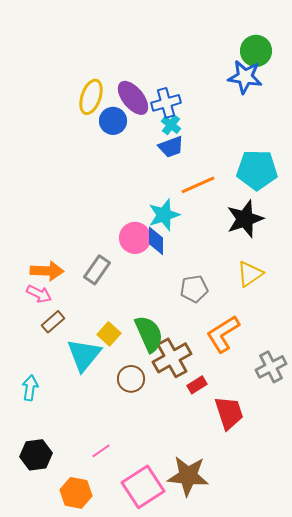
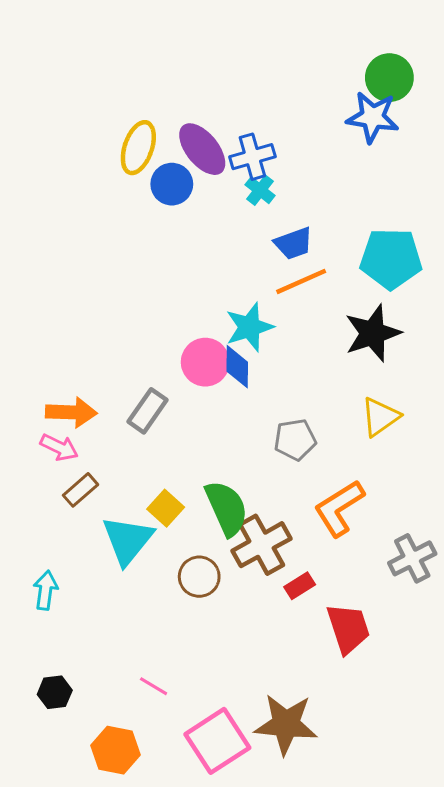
blue trapezoid: (171, 147) -> (294, 243), moved
pink line: (101, 451) -> (154, 686), turned 66
black hexagon: (36, 455) -> (55, 692), size x0.7

